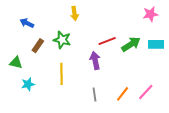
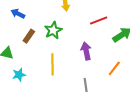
green star: (62, 40) -> (53, 30), turned 30
red line: (107, 41) -> (99, 21), moved
orange line: (123, 94) -> (114, 68), moved

